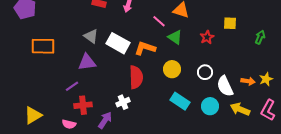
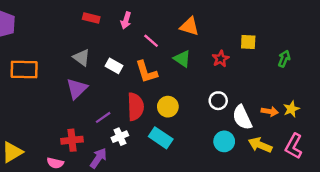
pink line: (159, 21) -> (151, 41), moved
white rectangle: (118, 43) -> (114, 66), size x0.6
orange L-shape: (145, 48) -> (146, 72), turned -125
purple triangle: (87, 62) -> (77, 89), turned -36
yellow circle: (172, 69) -> (168, 107), moved
purple line: (72, 86) -> (103, 117), moved
cyan rectangle: (180, 101) -> (161, 138), moved

